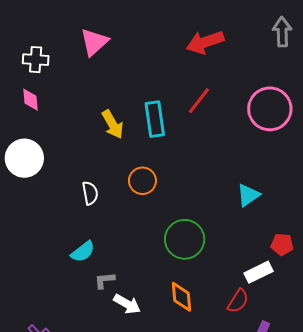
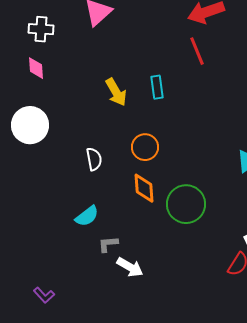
red line: (199, 101) -> (197, 51), moved, turned -60
cyan rectangle: (155, 119) -> (157, 87), size x0.7
orange diamond: (181, 297) -> (144, 188), moved

